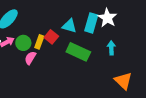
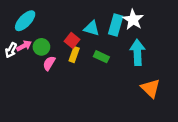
yellow rectangle: (39, 42) -> (74, 55), moved
cyan arrow: (111, 48) -> (137, 52), size x1.6
green rectangle: (78, 52) -> (101, 57), size x0.6

